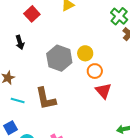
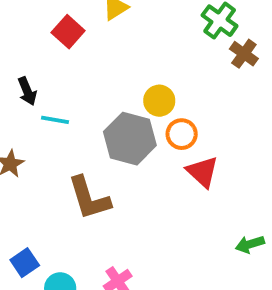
red square: (32, 14) -> (68, 32), moved
gray hexagon: (59, 58) -> (130, 139), moved
cyan line: (18, 100) -> (55, 120), moved

